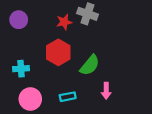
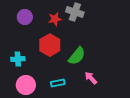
purple circle: (19, 20) -> (25, 17), moved
pink arrow: (106, 91) -> (91, 78), turned 136

